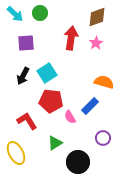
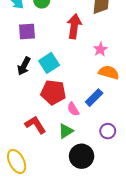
pink star: (96, 43) -> (100, 49), moved
red L-shape: (27, 121) -> (35, 125), moved
green triangle: (55, 143) -> (66, 131), moved
yellow ellipse: (16, 153) -> (17, 161), moved

